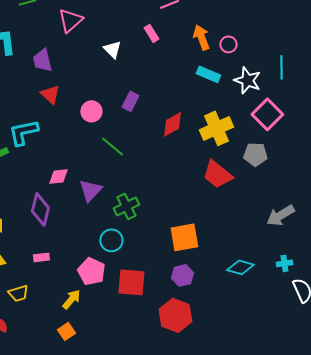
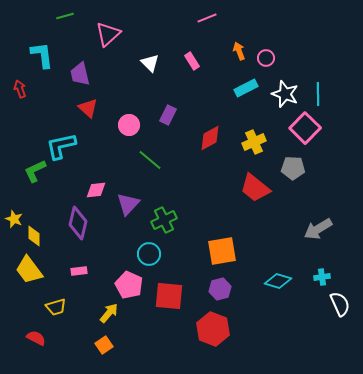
pink rectangle: (151, 33) -> (192, 61), moved
orange arrow: (201, 37) -> (239, 51), size x0.7
cyan line: (281, 67) -> (318, 94), moved
cyan rectangle: (208, 74) -> (246, 88), turned -50
yellow cross: (216, 128) -> (254, 142), size x0.7

